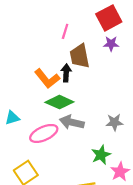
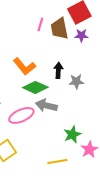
brown trapezoid: (80, 56) -> (59, 28), moved
black arrow: (66, 73) -> (58, 70), moved
gray star: (114, 122) -> (76, 81), moved

